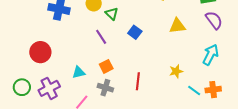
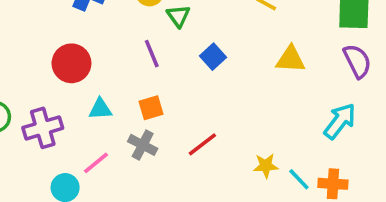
red circle: (40, 52) -> (71, 63), moved
yellow star: (176, 71) -> (266, 166), moved
red line: (138, 81) -> (202, 144), turned 36

